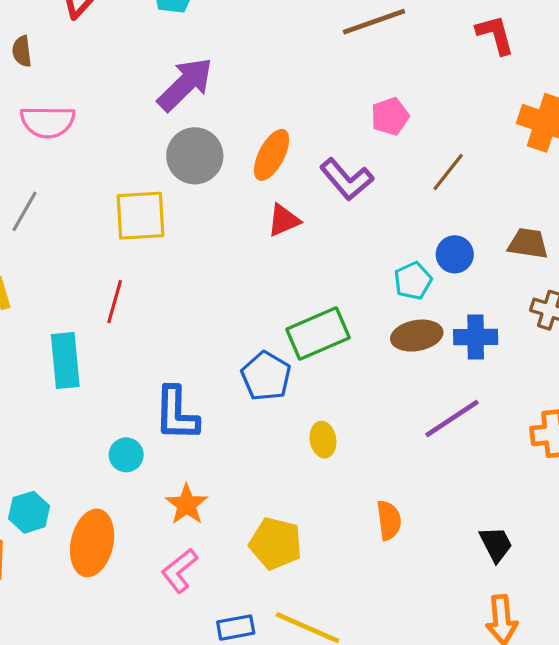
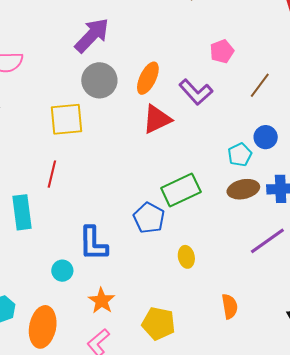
red triangle: (284, 220) -> (157, 119), size x1.4

